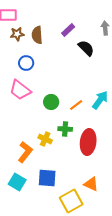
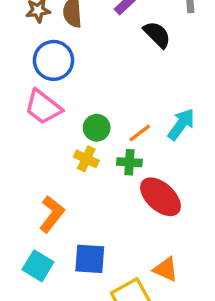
blue circle: (26, 63) -> (53, 60), size x1.5
green cross: (65, 129) -> (129, 162), moved
yellow cross: (45, 139) -> (86, 159), moved
red ellipse: (88, 142) -> (160, 197), turned -55

